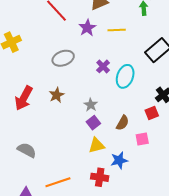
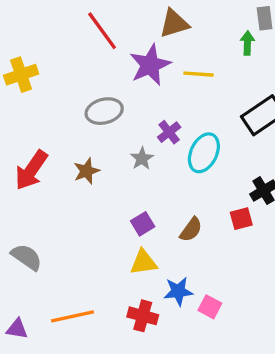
purple star: (87, 28) -> (150, 65), size x1.4
gray star: (91, 105) -> (142, 159), moved
pink square: (142, 139) -> (210, 307), moved, turned 32

